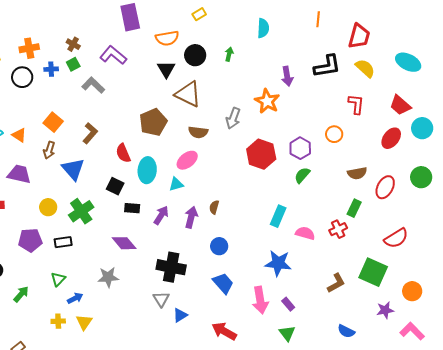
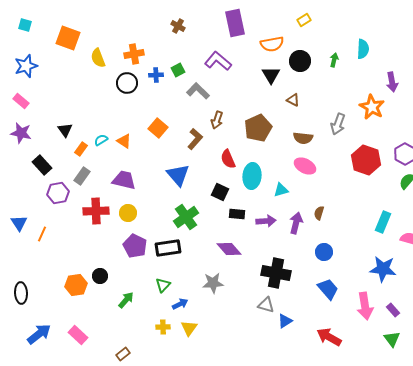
cyan semicircle: (263, 28) -> (363, 49), moved
brown cross: (73, 44) -> (178, 26), moved
brown triangle: (188, 94) -> (293, 100), size x0.5
brown arrow: (49, 150) -> (217, 120), moved
pink ellipse: (187, 160) -> (305, 166), moved, turned 65
yellow circle: (48, 207) -> (128, 213), moved
purple arrow: (161, 215) -> (266, 221), turned 54
purple pentagon: (30, 240) -> (135, 246), turned 30
black rectangle: (63, 242) -> (168, 248), size x1.4
gray triangle: (161, 299) -> (266, 305), turned -42

